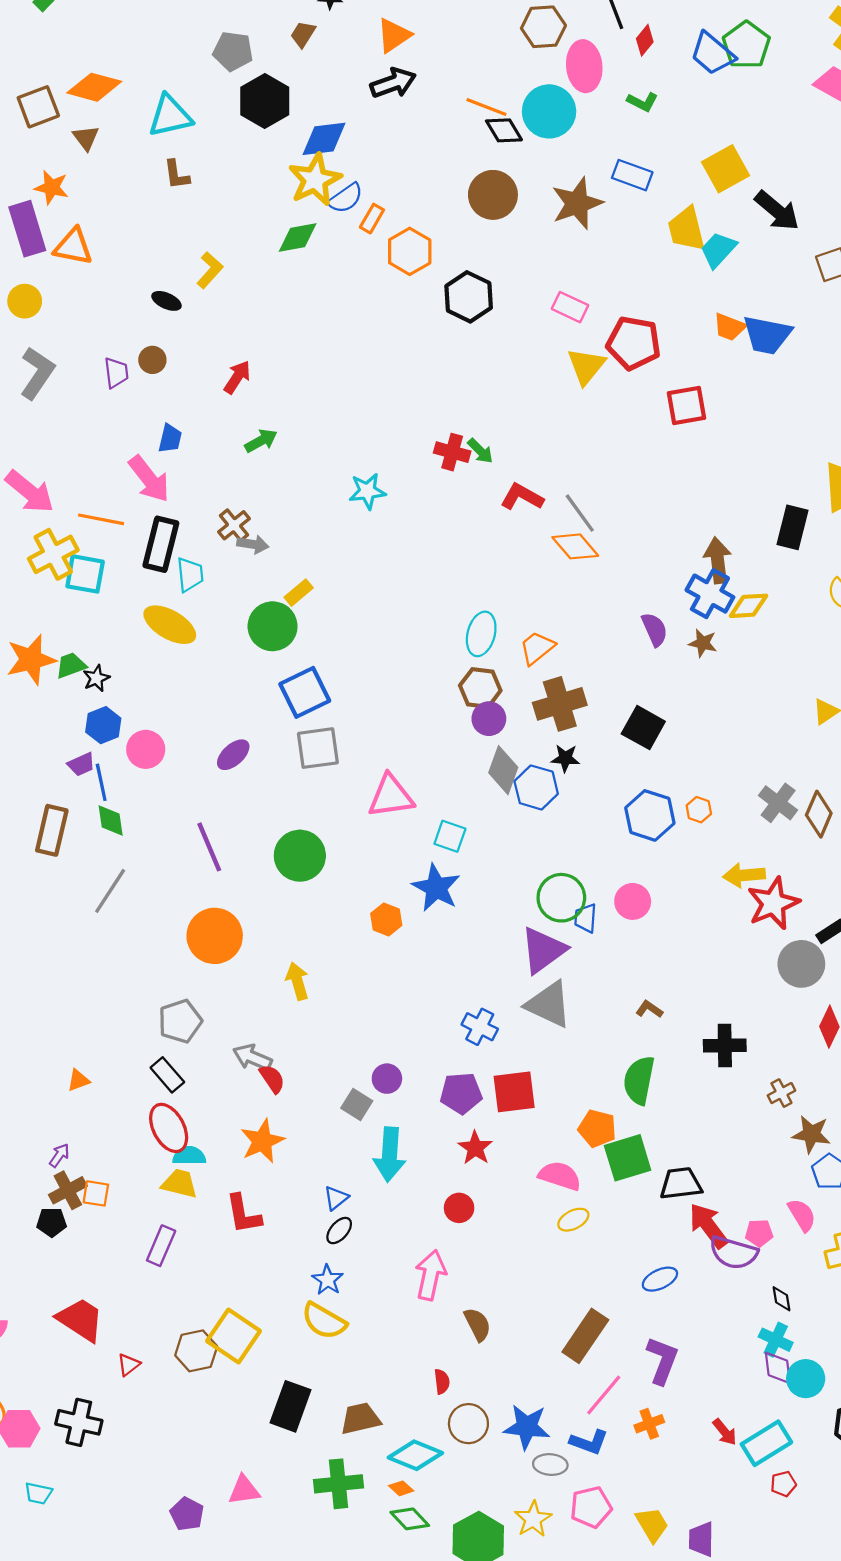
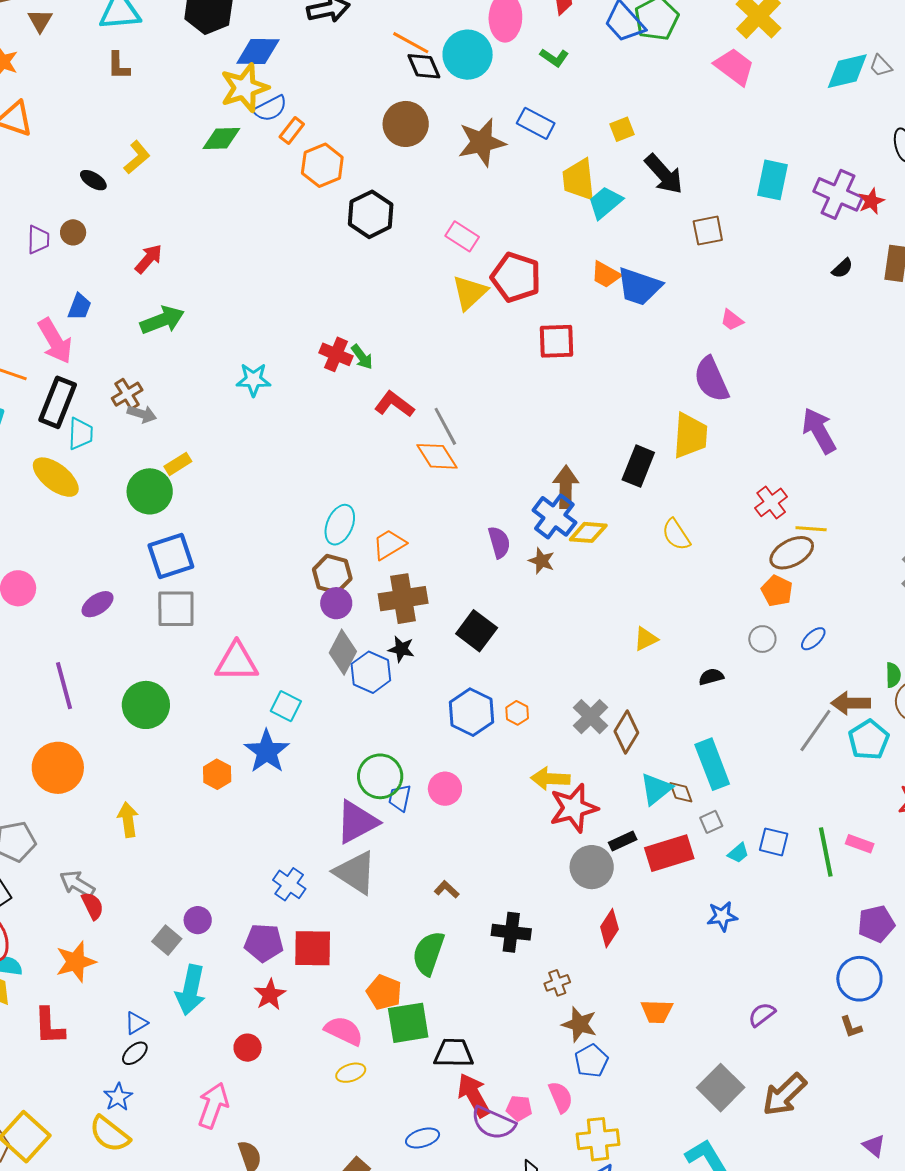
yellow square: (726, 169) -> (622, 129), size x0.6
green arrow: (261, 441) -> (162, 320), size x1.4

